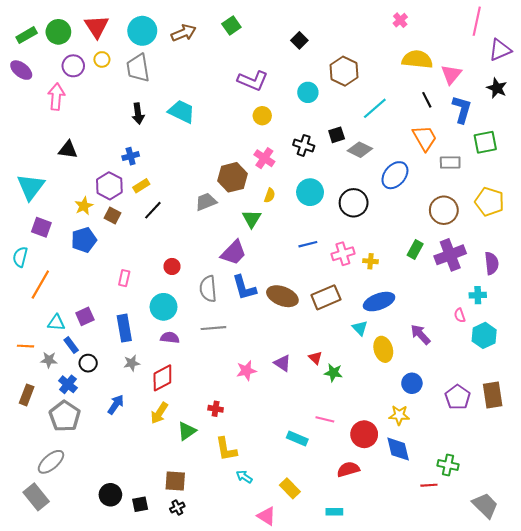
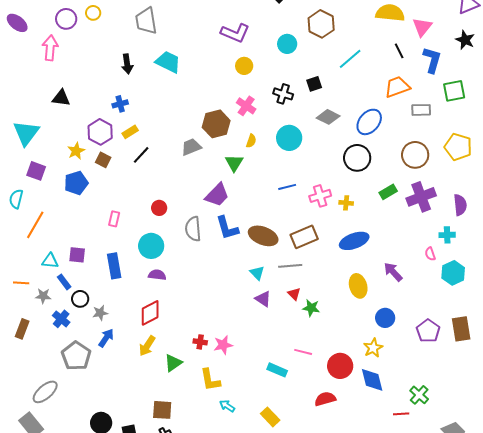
gray trapezoid: (138, 68) -> (146, 21), moved
orange trapezoid: (425, 138) -> (397, 87), turned -80
gray diamond: (360, 150) -> (328, 117), moved
black circle: (354, 203) -> (357, 158), moved
green rectangle: (415, 250) -> (388, 192), turned 30
purple square: (85, 316) -> (77, 255), turned 30
gray line: (213, 328) -> (290, 266), moved
cyan triangle: (360, 328) -> (257, 273), moved
gray star: (132, 363) -> (100, 313), moved
pink star: (246, 371) -> (223, 345), moved
yellow star: (399, 415) -> (373, 348), turned -30
gray pentagon: (65, 416) -> (76, 356), moved
green cross: (448, 465) -> (419, 395), turned 30

